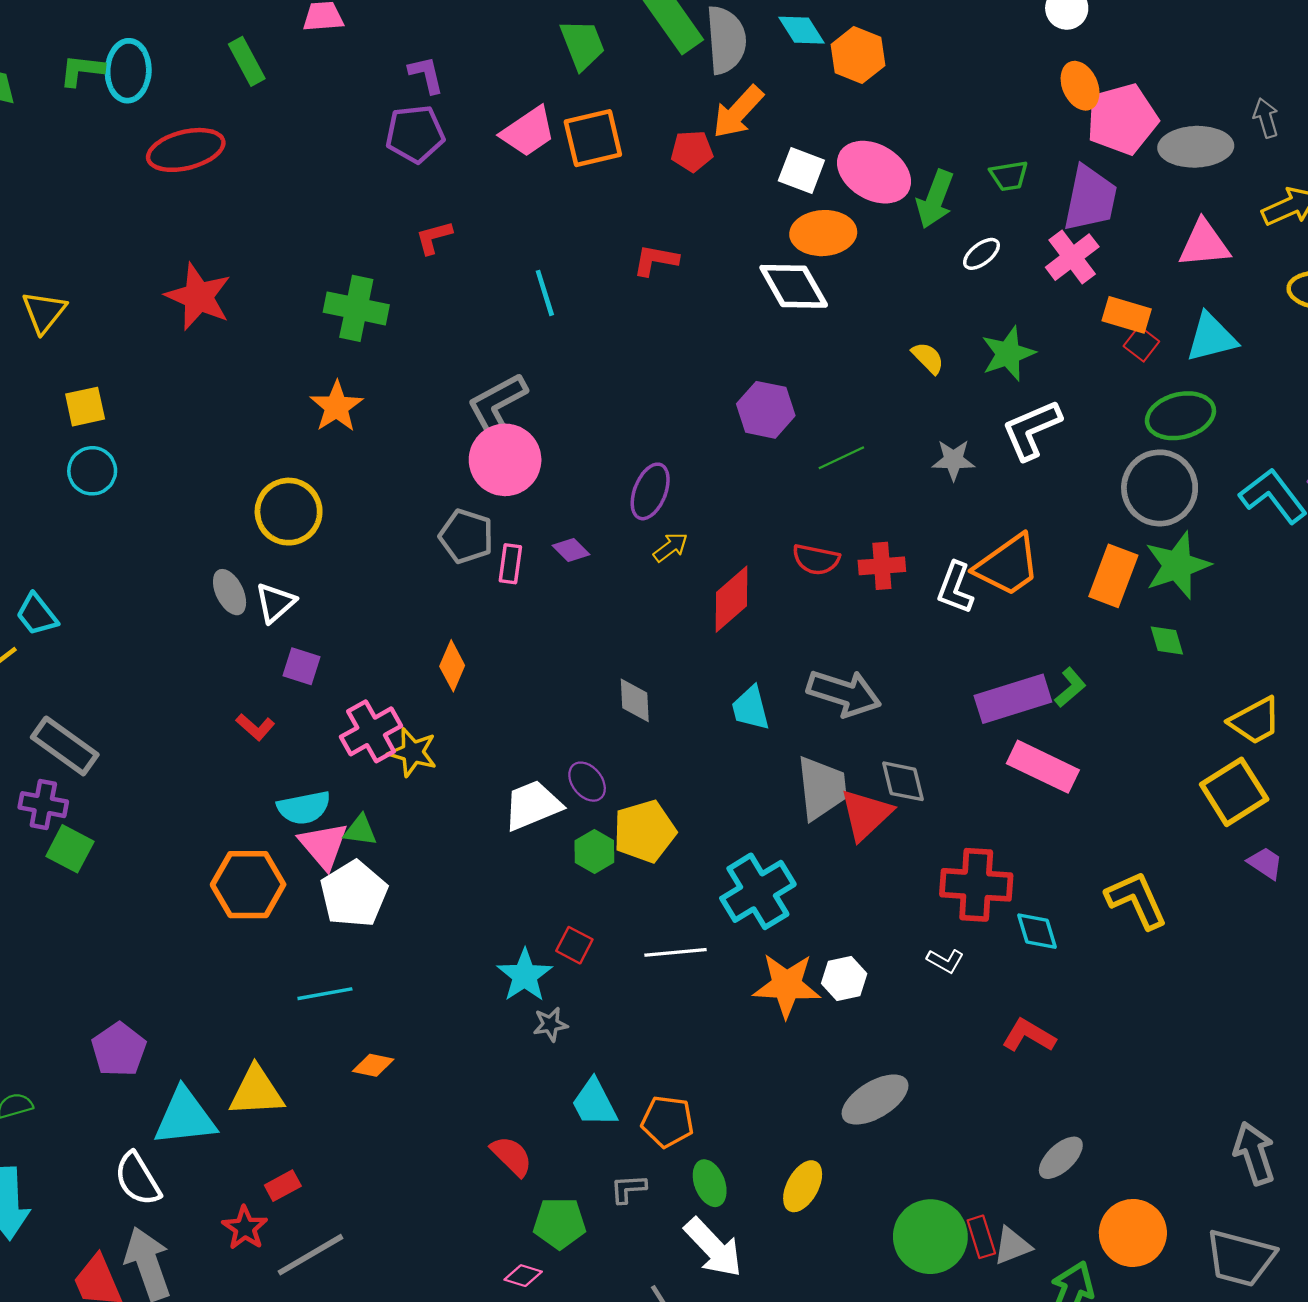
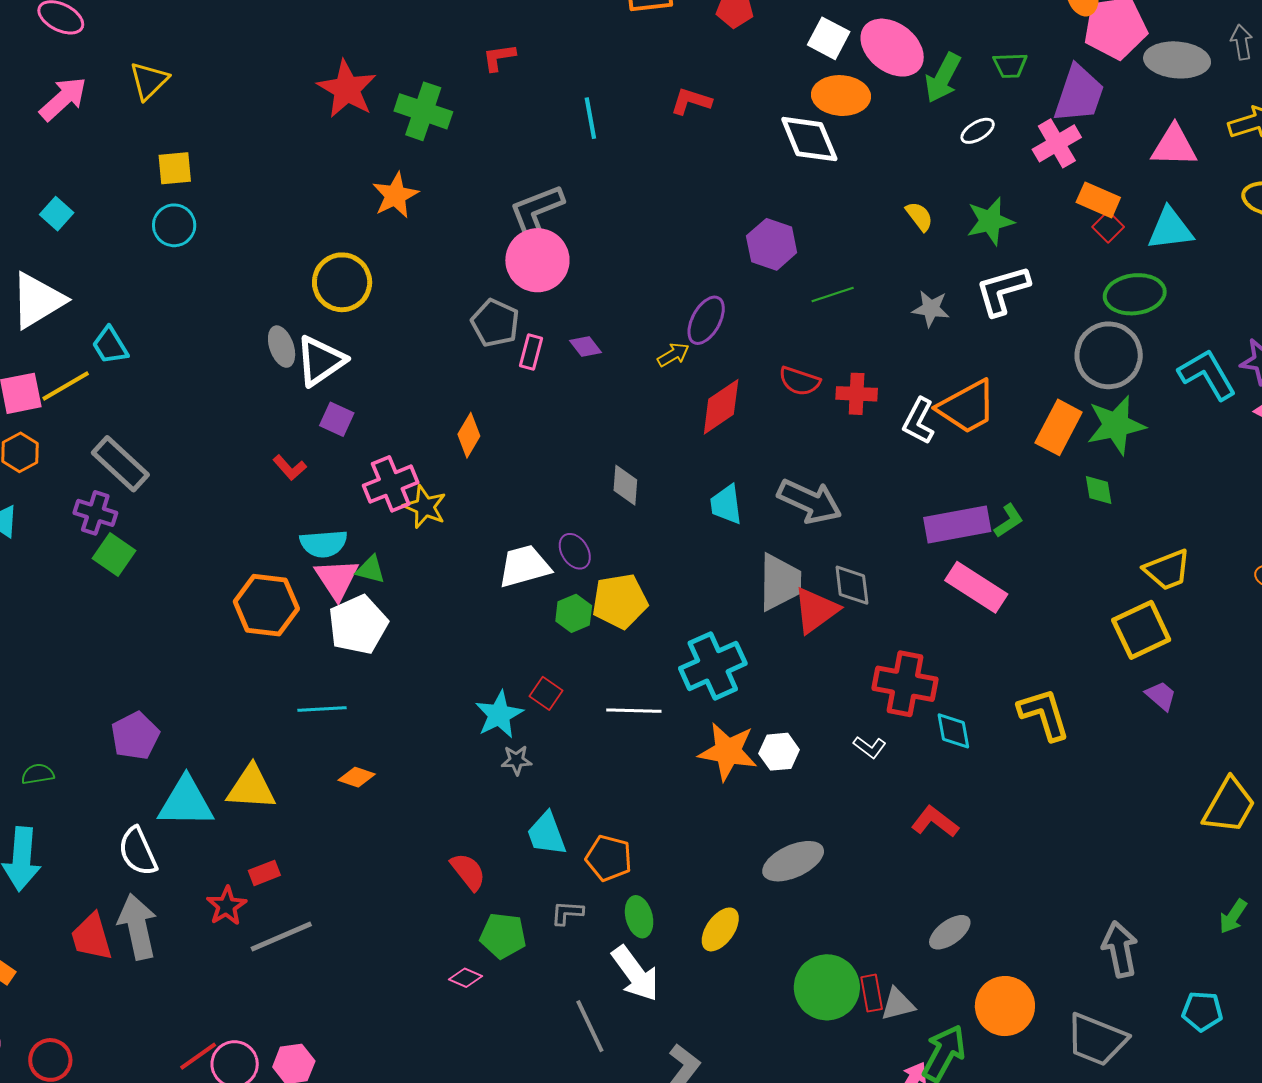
red star: (198, 297) -> (347, 89), moved
purple ellipse: (650, 491) -> (706, 320), moved
white triangle: (275, 603) -> (321, 361), size x1.4

